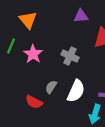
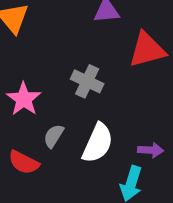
pink star: (33, 54) -> (24, 99), moved

